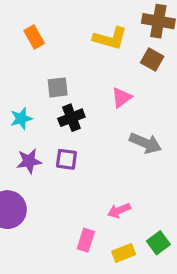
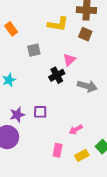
gray square: (58, 87) -> (34, 50), moved
black cross: (71, 118) -> (57, 75), moved
purple square: (66, 159) -> (40, 112), moved
purple star: (29, 161) -> (17, 115), moved

